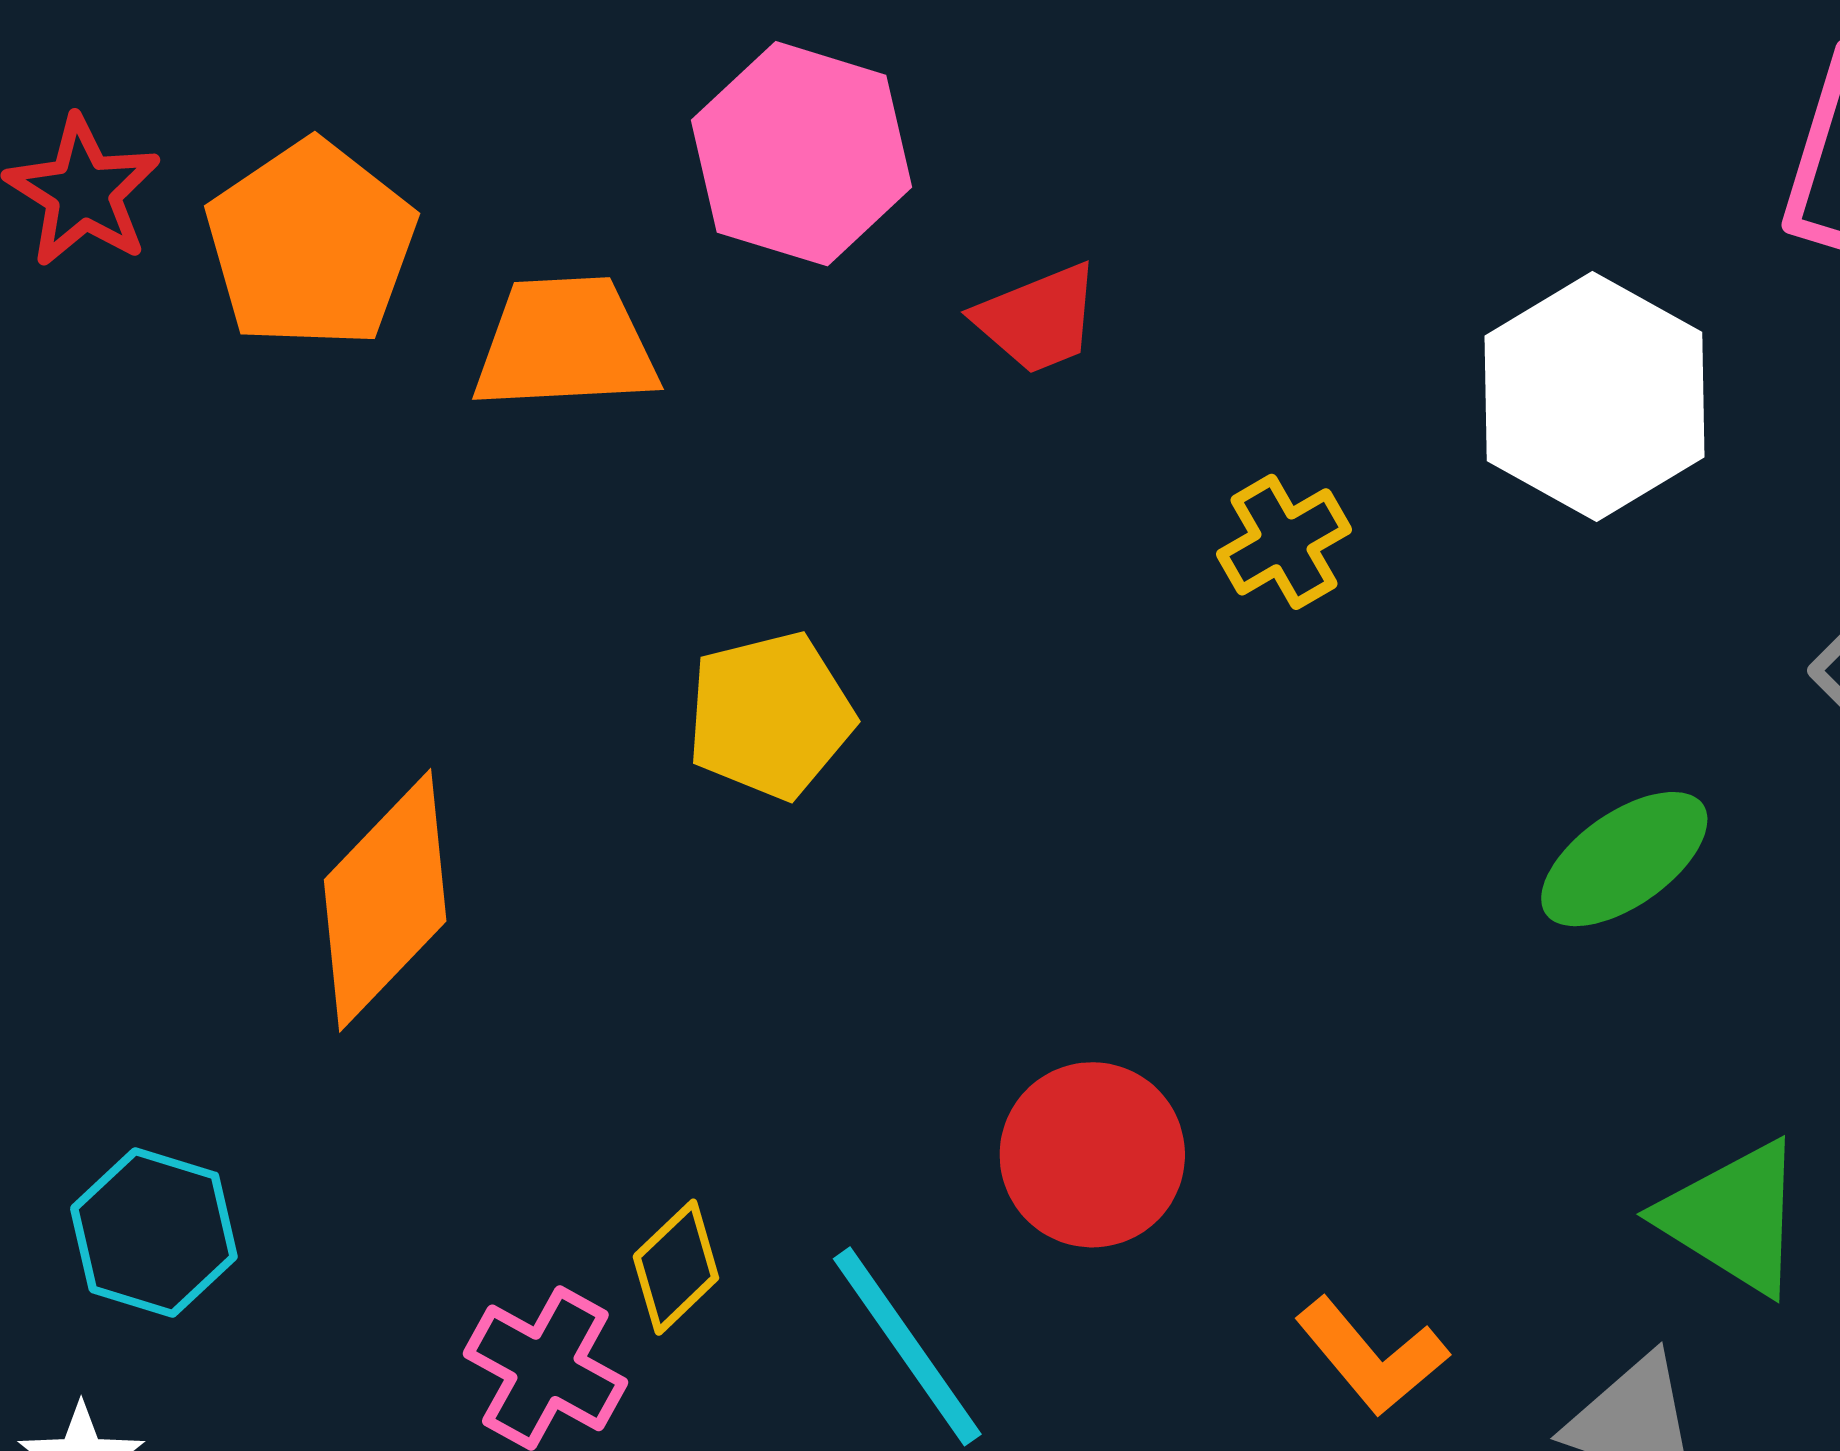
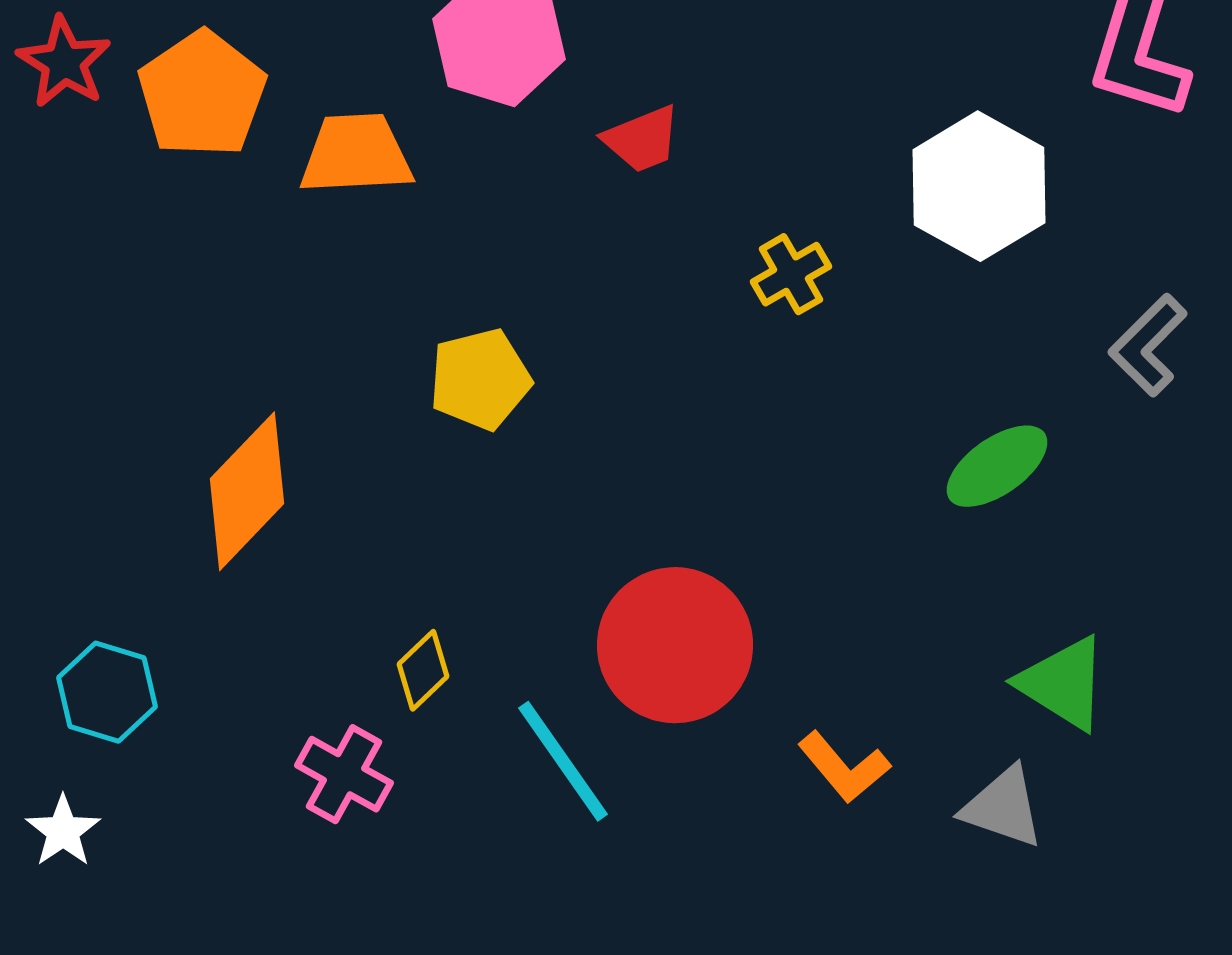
red circle: (1092, 1155) -> (675, 645), size x1.4
yellow diamond: (676, 1267) -> (423, 670), moved

